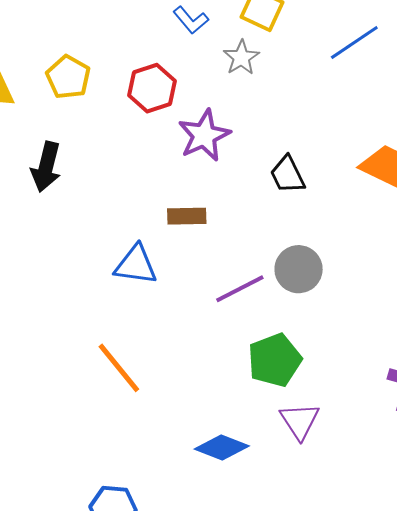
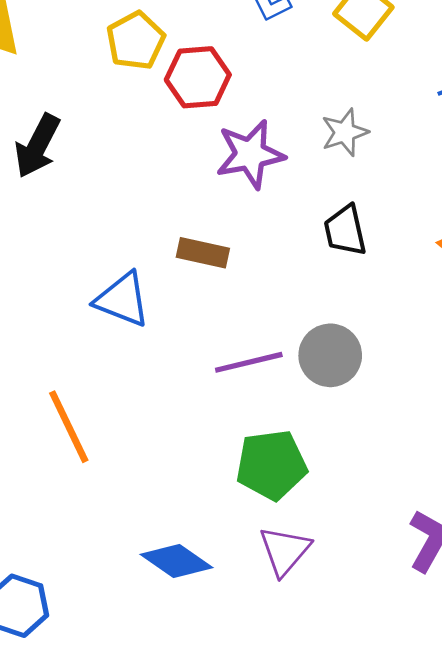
gray star: (241, 58) -> (345, 132), moved
yellow pentagon: (68, 77) -> (136, 41), moved

